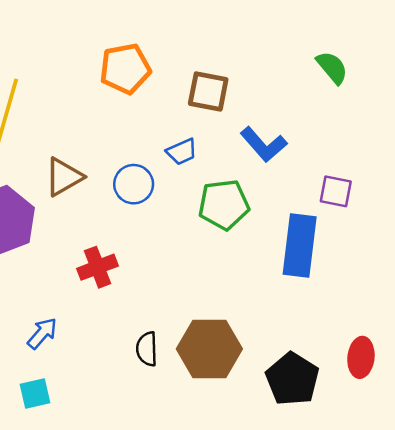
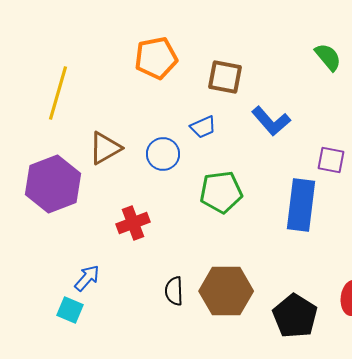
green pentagon: (224, 205) -> (221, 192), moved
cyan square: (35, 393) -> (70, 310), moved, turned 36

